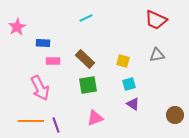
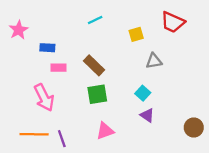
gray triangle: (157, 55) -> (154, 61), moved
yellow square: (123, 61) -> (136, 34), moved, turned -32
cyan square: (129, 84) -> (143, 93), turned -32

